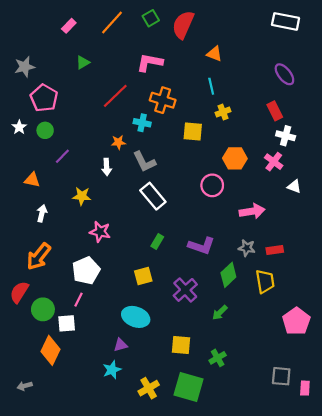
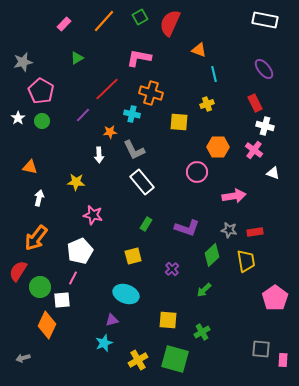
cyan line: (211, 86) -> (214, 74), moved
purple line: (62, 156) -> (83, 115), moved
purple cross: (185, 290) -> (172, 269), size x0.6

